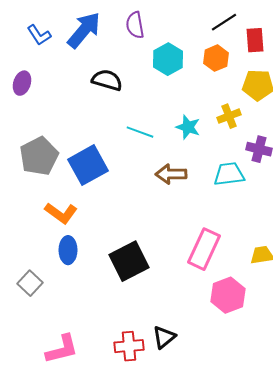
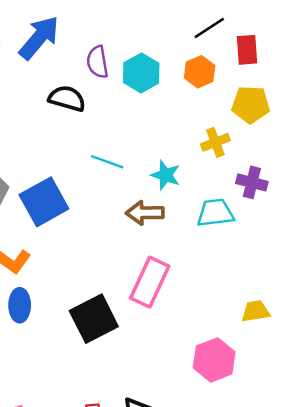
purple semicircle: (135, 25) -> (97, 62), moved
cyan star: (188, 127) -> (166, 175), moved
pink rectangle: (204, 249) -> (150, 282), moved

